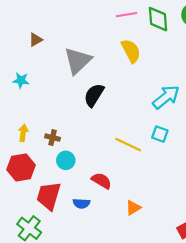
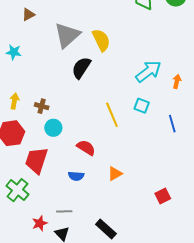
yellow semicircle: (131, 51) -> (101, 40), moved
yellow line: (128, 145) -> (112, 115), turned 40
blue semicircle: (81, 203) -> (76, 176), moved

